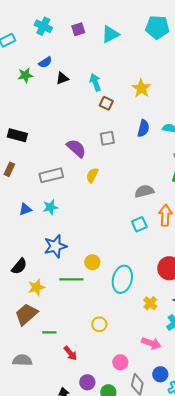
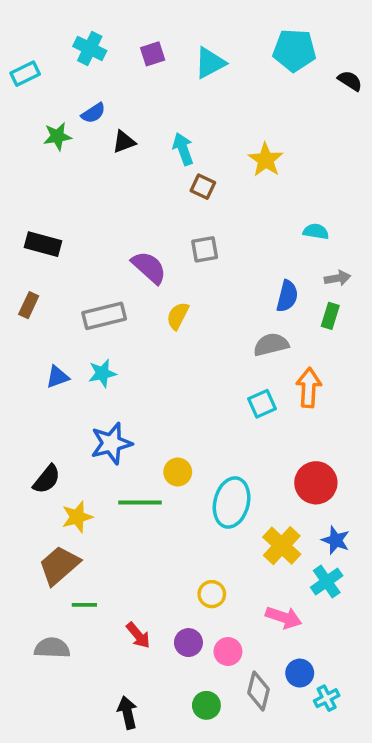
blue semicircle: (143, 128) -> (287, 296), moved
yellow cross: (150, 303) -> (282, 546), size x1.5
yellow circle: (99, 324) -> (212, 594), moved
green line: (49, 332) -> (84, 605), moved
purple circle: (87, 382) -> (188, 643), moved

